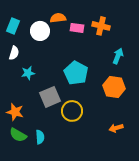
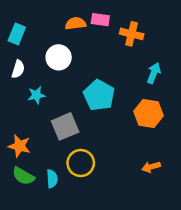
pink rectangle: (77, 28) -> (100, 20), moved
white circle: (40, 31) -> (59, 57), moved
yellow circle: (72, 111) -> (81, 163), moved

